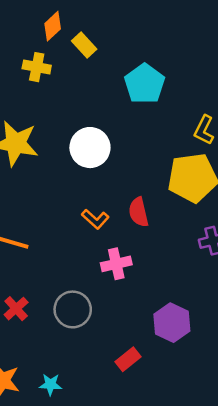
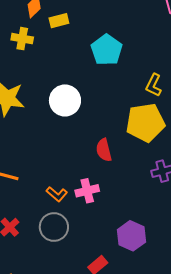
yellow rectangle: (84, 45) -> (59, 21), turned -60
orange L-shape: (95, 219) -> (57, 194), moved

